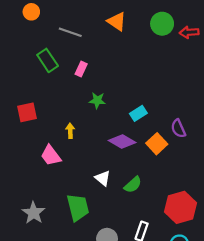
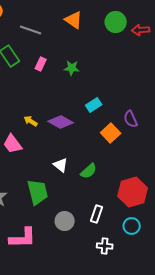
green star: (97, 100) -> (72, 68), moved
yellow arrow: (70, 131) -> (31, 121), turned -56
purple diamond: (122, 141) -> (61, 122), moved

